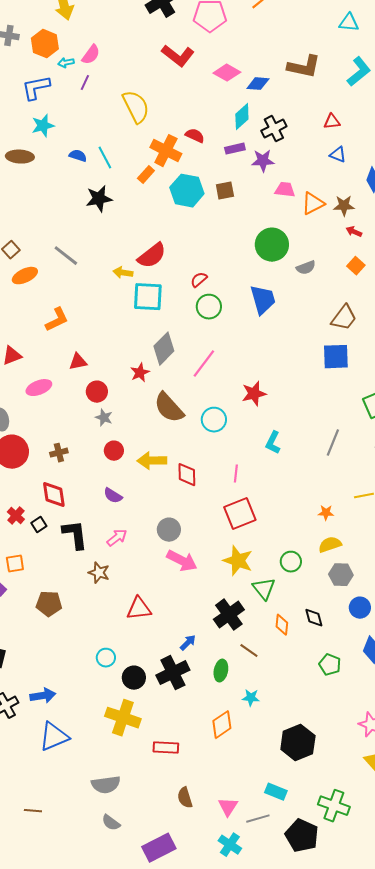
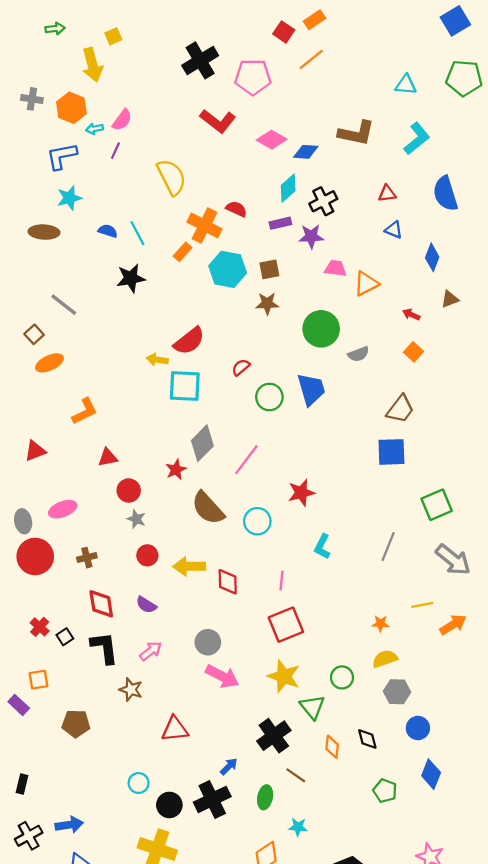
brown star: (344, 206) -> (267, 304), moved
gray line: (66, 256) -> (64, 305), moved
green circle: (209, 307) -> (269, 397), moved
pink ellipse: (39, 388) -> (63, 509), moved
red diamond: (54, 495) -> (101, 604), moved

